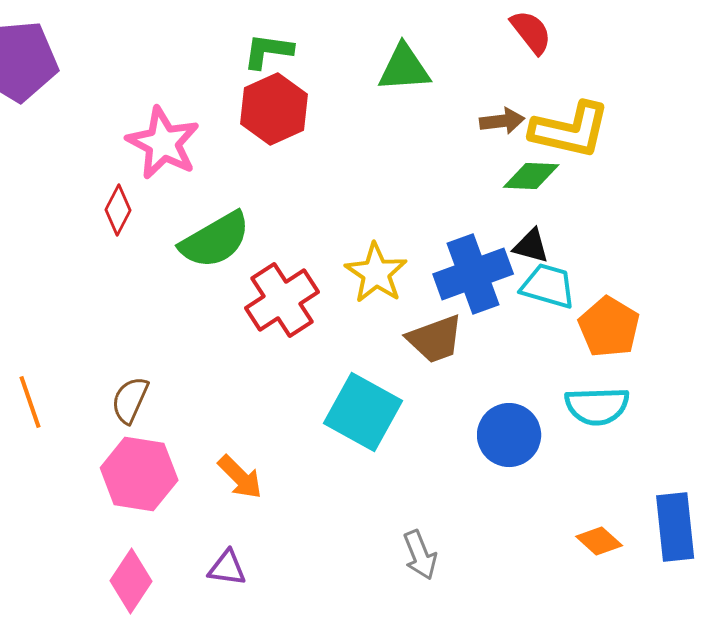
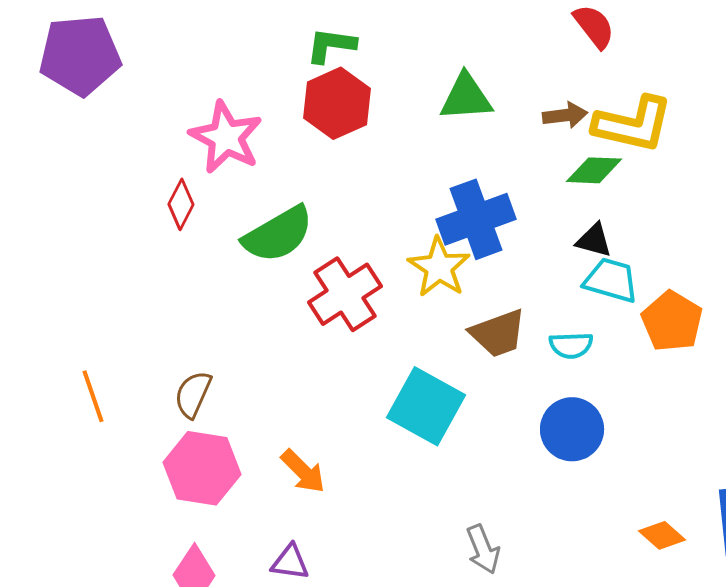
green triangle: (404, 68) -> (466, 97), moved
blue cross: (473, 274) -> (476, 219), moved
cyan semicircle: (597, 406) -> (571, 345), moved, size x0.7

